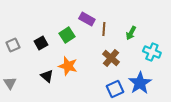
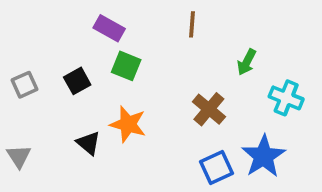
purple rectangle: (87, 19) -> (109, 28), moved
brown line: (104, 29) -> (192, 24), moved
green square: (67, 35) -> (126, 66), turned -35

